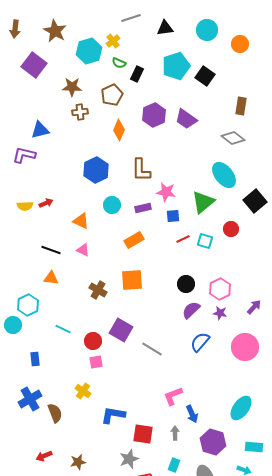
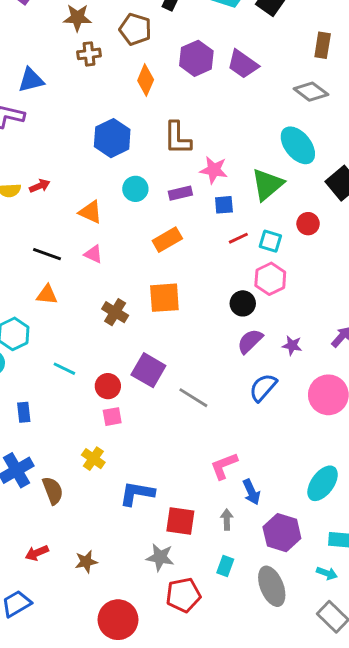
brown pentagon: (112, 95) -> (135, 29), turned -30
pink hexagon: (220, 289) -> (270, 279), moved
gray star: (129, 459) -> (160, 557), turned 30

